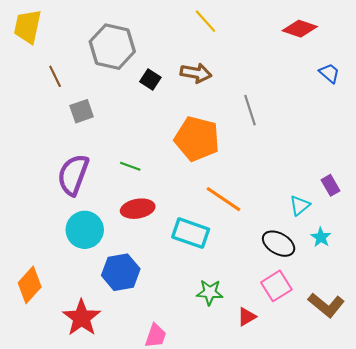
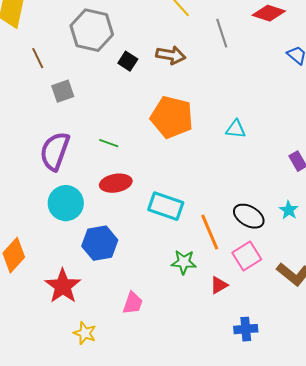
gray line: (250, 110) -> (222, 33), moved
orange line: (223, 199) -> (210, 232), moved, turned 33
cyan triangle: (300, 205) -> (236, 129), moved, turned 45

